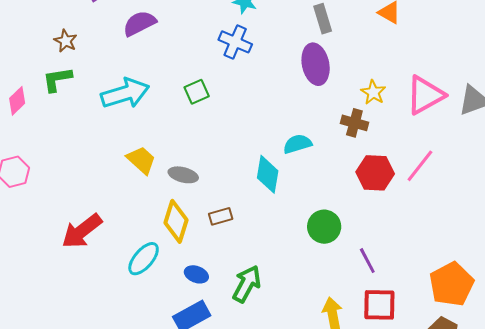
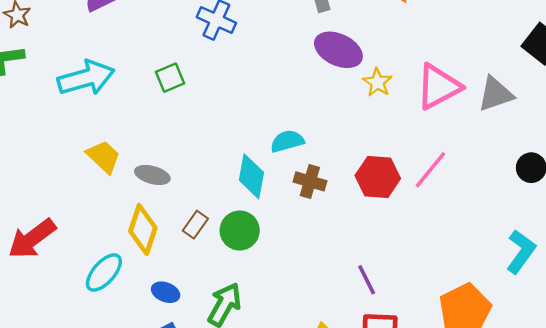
purple ellipse: (316, 64) -> (338, 50), moved, turned -54
brown cross: (354, 123) -> (310, 181), moved
brown rectangle: (221, 216) -> (195, 225), turned -40
green circle: (324, 227) -> (240, 231), moved

